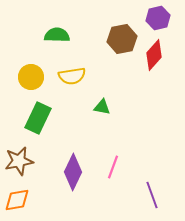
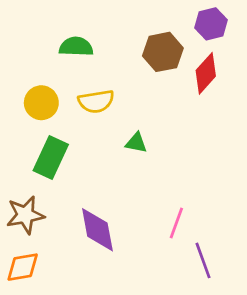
pink line: (113, 167) -> (176, 223), moved
purple diamond: (73, 172) -> (97, 230), turned -36

